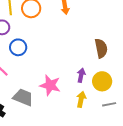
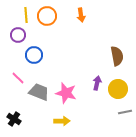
gray trapezoid: (23, 97) -> (39, 92), moved
yellow arrow: (81, 99) -> (62, 121), moved, turned 77

